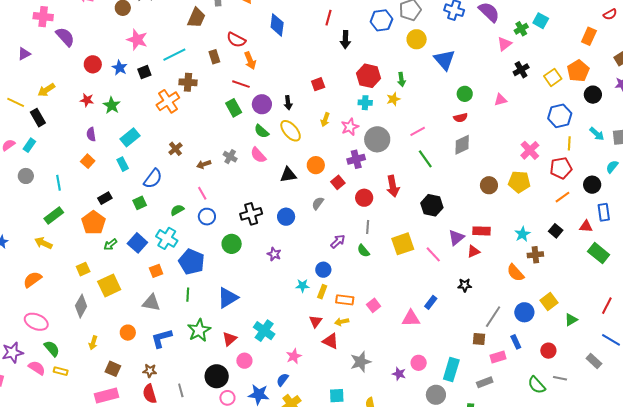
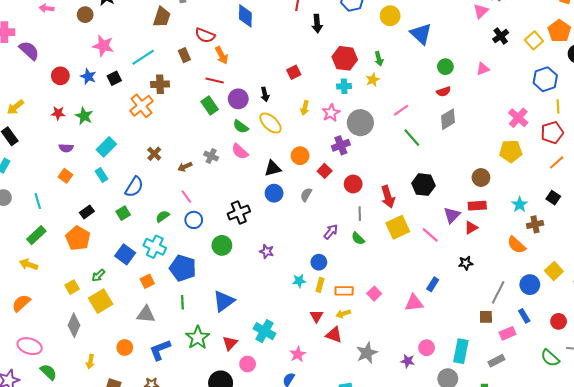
purple semicircle: (91, 134) -> (66, 148), turned -72
brown circle: (489, 185) -> (481, 178), moved
red arrow: (393, 186) -> (388, 197), moved
blue circle: (286, 217) -> (274, 193), moved
green arrow: (110, 245) -> (98, 275), moved

